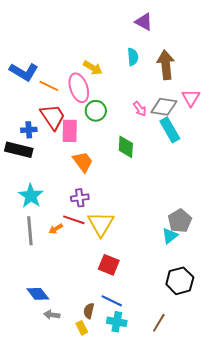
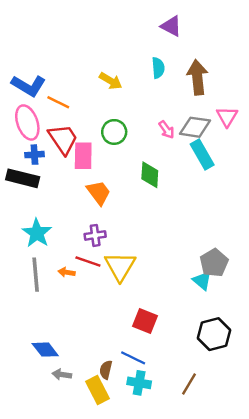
pink ellipse: (79, 88) -> (27, 122), moved
orange arrow: (56, 229) -> (67, 272), turned 40
cyan triangle: (170, 236) -> (202, 281), turned -42
red square: (109, 265) -> (145, 321), moved
yellow rectangle: (82, 328) -> (97, 390), size x1.6

